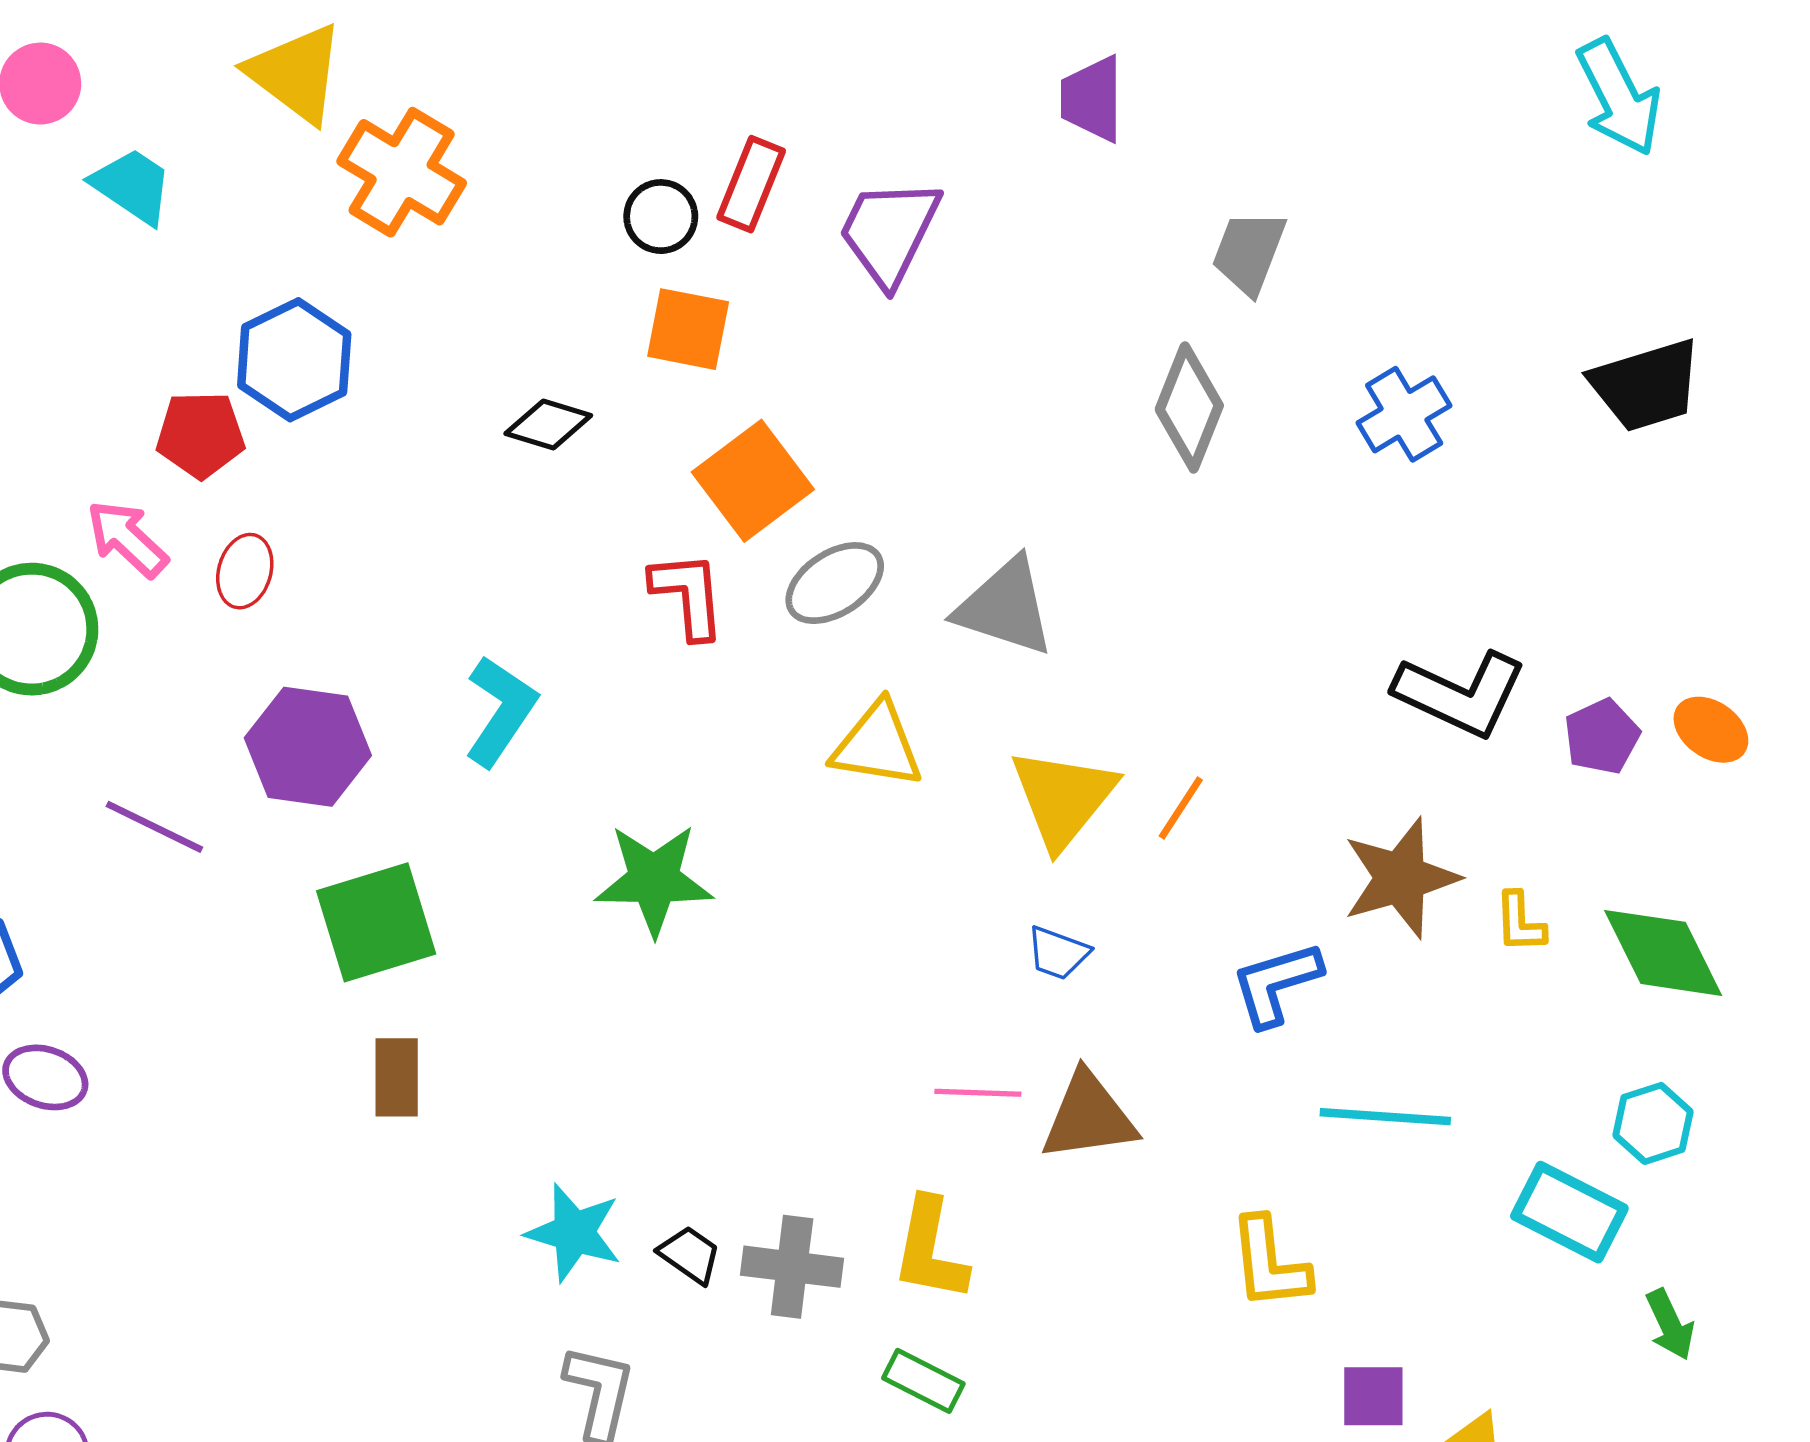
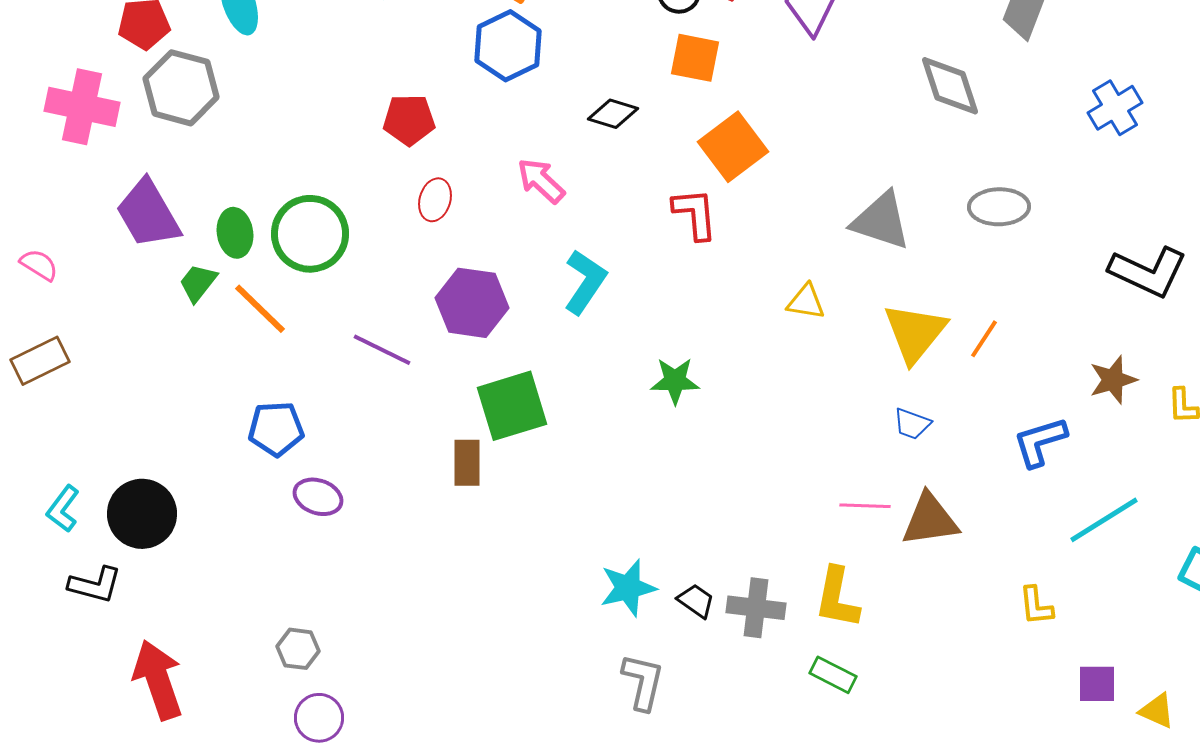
blue hexagon: (294, 360) -> (508, 46), moved
gray diamond: (1189, 407) -> (950, 86), moved, turned -40
pink arrow: (127, 539) -> (541, 181), moved
gray ellipse: (835, 583) -> (999, 207), moved, turned 32
yellow triangle: (877, 745) -> (806, 302), size x0.7
brown star: (1401, 878) -> (1113, 380), size x0.7
green star: (654, 880) -> (675, 381), size x0.7
brown rectangle: (397, 1077) -> (467, 463), moved
cyan line: (1385, 1117) -> (1104, 520), turned -36
cyan star: (574, 1233) -> (628, 588), turned -30
yellow L-shape: (1269, 1263) -> (1036, 606), size x0.7

